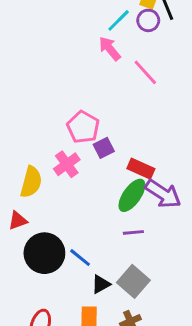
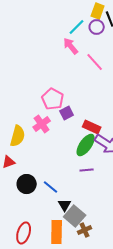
black circle: (44, 253) -> (27, 184), size x0.7
gray square: (133, 281) -> (75, 216), moved
black triangle: (101, 284) -> (65, 205), turned -32

